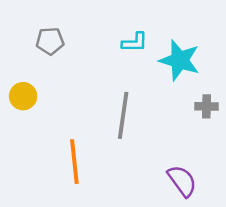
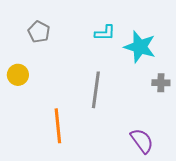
gray pentagon: (50, 41) -> (39, 32), turned 30

